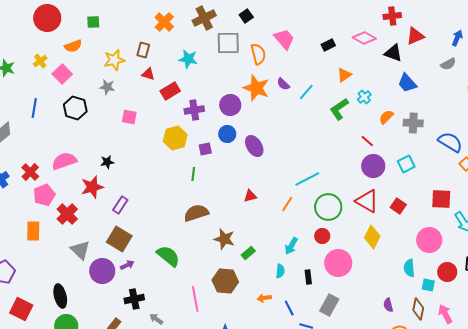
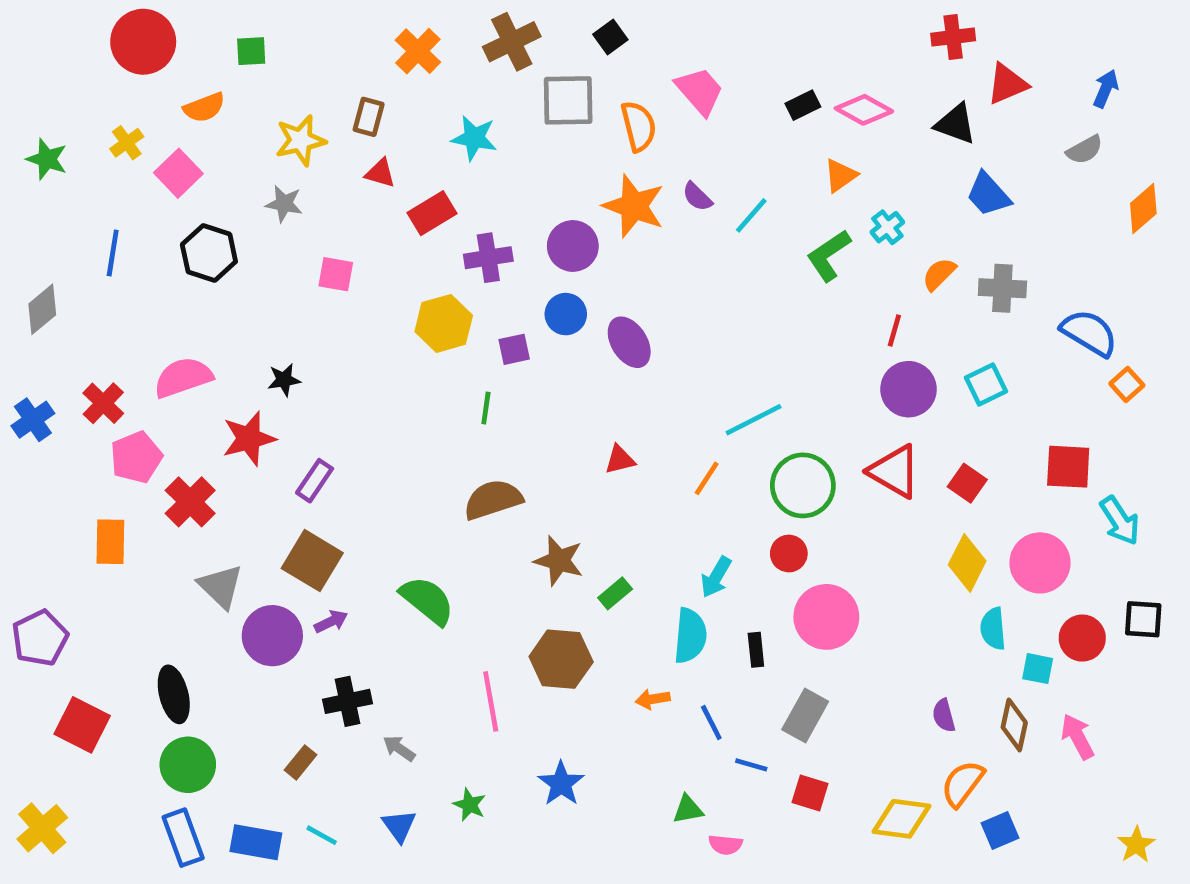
pink diamond: (364, 38) -> (864, 110), moved
red line: (367, 141) -> (894, 330), turned 64
yellow diamond: (372, 237) -> (967, 563), moved
cyan semicircle: (280, 271) -> (690, 636), size x1.6

